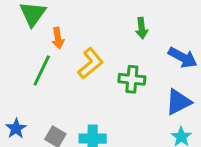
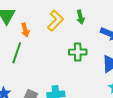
yellow L-shape: (91, 63) -> (55, 21), moved

